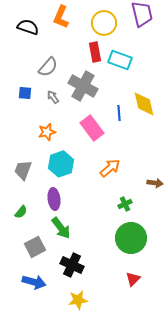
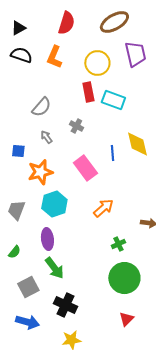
black semicircle: (28, 27) -> (21, 55), moved
gray cross: (83, 86) -> (76, 126), size x0.5
blue square: (25, 93) -> (18, 151), moved
orange star: (47, 132) -> (40, 172), size x1.4

